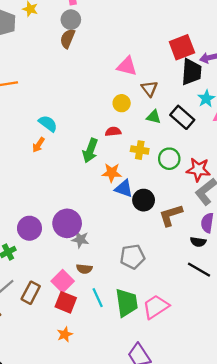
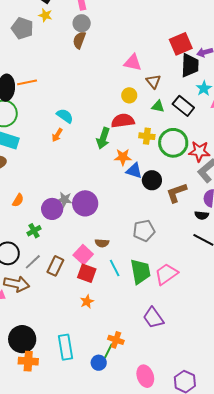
red semicircle: (113, 132) -> (123, 121), size x1.6
green circle: (169, 159) -> (173, 143), size x1.5
gray star: (80, 239) -> (65, 200), moved

